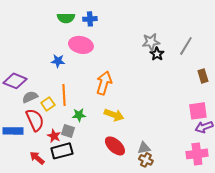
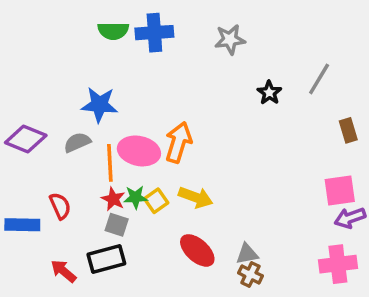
blue cross: (90, 19) -> (154, 33), size x1.5
gray star: (151, 42) -> (230, 39), moved
pink ellipse: (81, 45) -> (139, 151), moved
blue star: (58, 61) -> (100, 105), size x1.5
gray semicircle: (30, 97) -> (77, 142), moved
yellow square: (48, 104) -> (156, 201), moved
red semicircle: (35, 120) -> (60, 206), size x0.7
red star: (54, 136) -> (113, 199), moved

